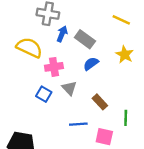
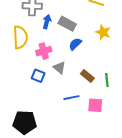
yellow semicircle: (29, 48) -> (20, 37), turned 70
green line: (126, 118) -> (107, 80), moved

